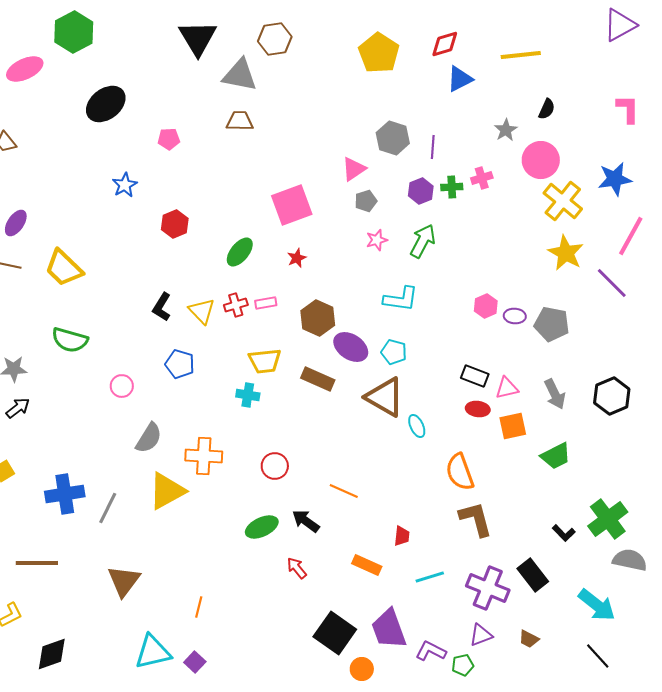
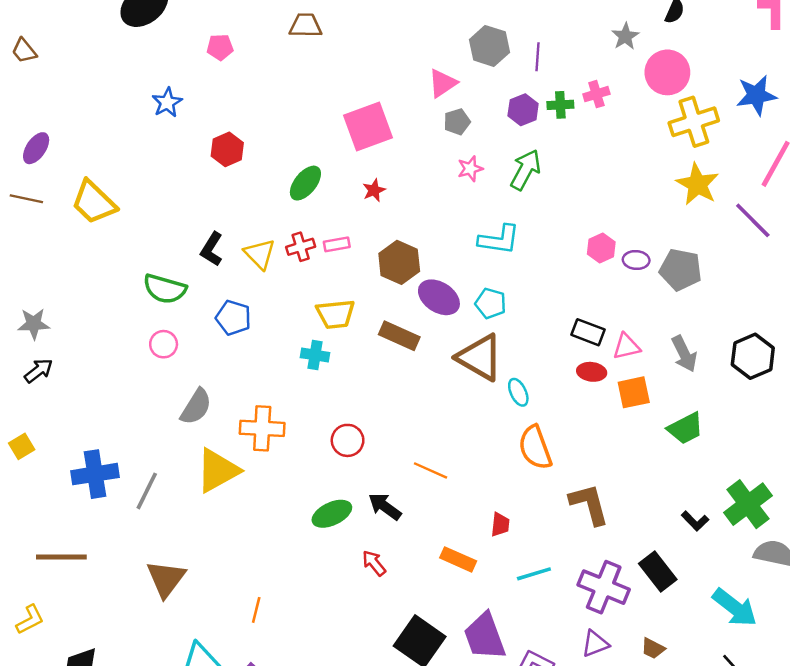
yellow cross: (563, 201) -> (694, 122), turned 33
green semicircle: (70, 340) -> (165, 289), moved
orange semicircle: (460, 472) -> (535, 448), moved

